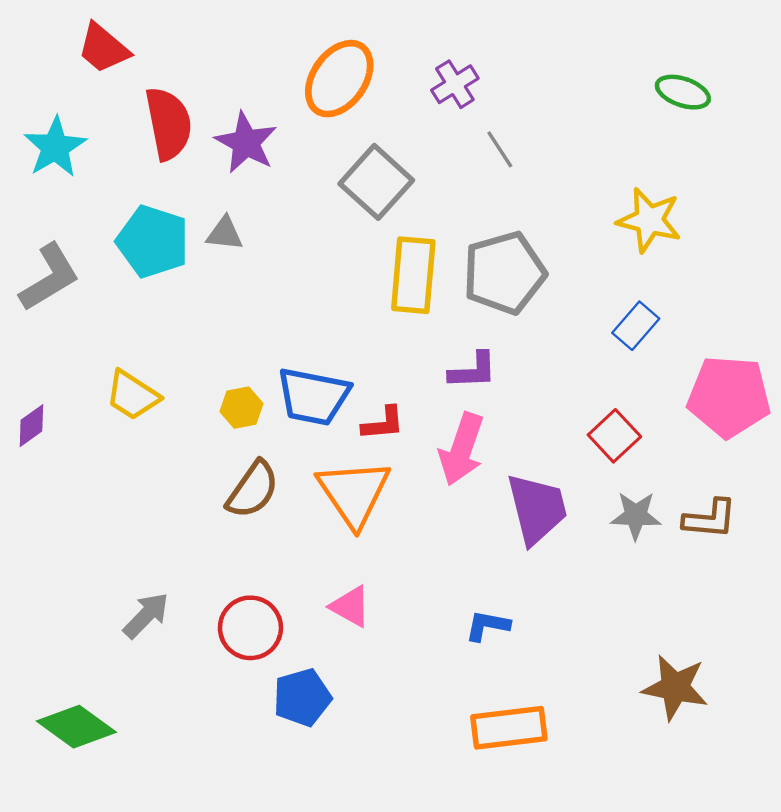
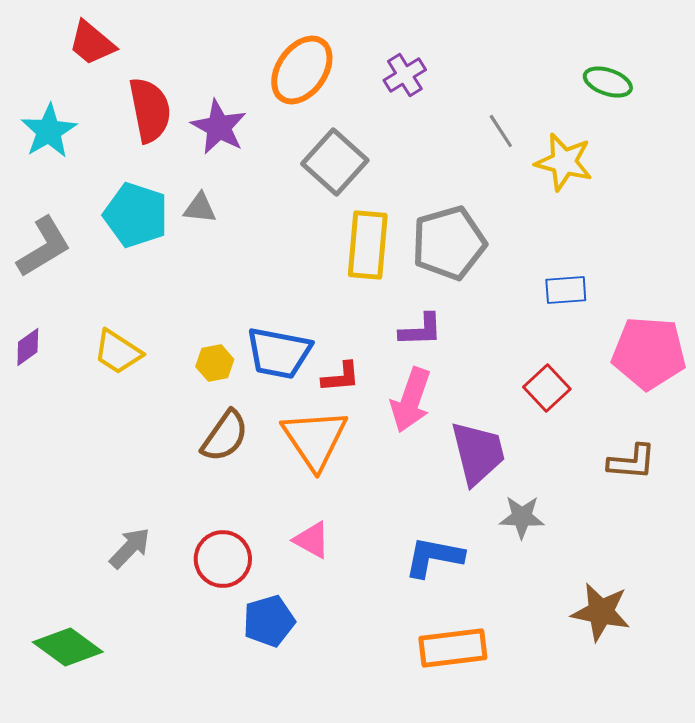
gray line: (500, 149) -> (501, 131), moved
yellow star: (649, 220) -> (564, 162), moved
blue rectangle: (636, 326) -> (566, 290), turned 45
purple diamond: (31, 426) -> (28, 347), moved
gray star: (636, 516) -> (522, 517), moved
blue L-shape: (487, 626) -> (434, 557), size x1.5

